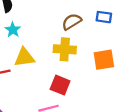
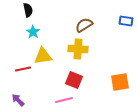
blue rectangle: (104, 17) -> (126, 21), moved
orange square: (104, 60) -> (120, 82), moved

